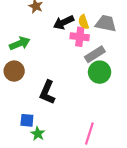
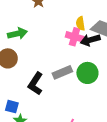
black arrow: (64, 22) -> (90, 40), moved
gray rectangle: (95, 54) -> (62, 72), moved

